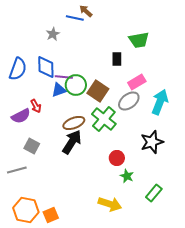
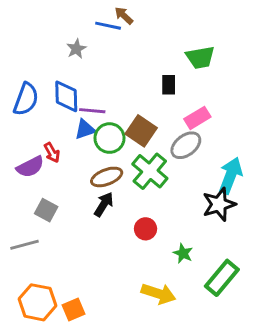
green circle: (76, 85) -> (109, 138), moved
cyan arrow: (160, 102) -> (231, 176), moved
black arrow: (72, 142) -> (104, 204), size x0.7
red circle: (117, 158) -> (146, 229), moved
green rectangle: (154, 193) -> (222, 278), size x1.4

